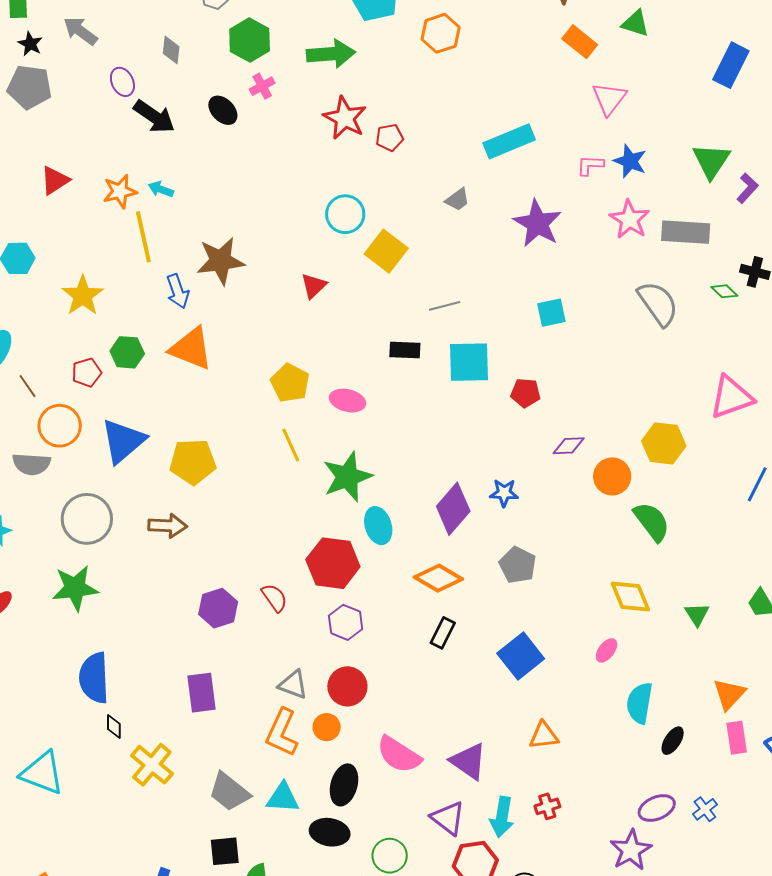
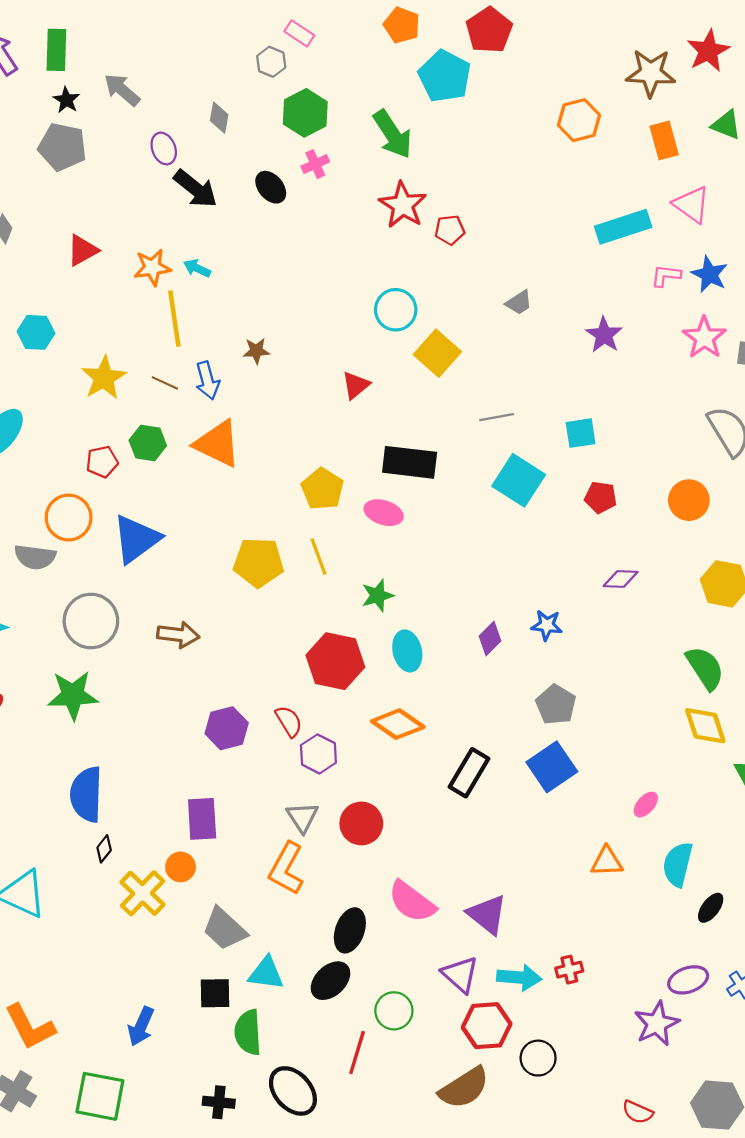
orange hexagon: (441, 33) -> (579, 120), moved
orange rectangle: (580, 42) -> (664, 140), turned 32
green arrow: (331, 54) -> (393, 134), turned 57
pink triangle: (609, 99) -> (692, 205), turned -36
cyan rectangle: (509, 141) -> (623, 227), moved
purple star: (538, 223) -> (604, 335), size x0.7
brown star: (220, 261) -> (256, 351), size x0.5
cyan square: (551, 313) -> (581, 433), moved
black rectangle: (405, 350) -> (410, 462), moved, size x1.6
cyan square: (469, 362) -> (519, 480), turned 30
brown line: (27, 386) -> (165, 383), moved, turned -35
red pentagon: (525, 393) -> (601, 497), moved
yellow pentagon: (193, 462) -> (259, 562), moved
orange circle: (612, 476) -> (689, 500), moved
green star: (347, 477) -> (378, 596), size x0.6
purple diamond: (453, 509) -> (490, 639), size x0.6
red hexagon: (333, 563) -> (335, 661), moved
orange diamond: (438, 578) -> (398, 724), moved
yellow diamond: (630, 596) -> (705, 726), moved
purple hexagon: (346, 622) -> (318, 754), moved
black rectangle: (443, 633) -> (469, 773), size x1.4
blue square: (521, 656) -> (552, 767), moved
gray triangle: (293, 685) -> (302, 817), turned 32
black diamond: (114, 726) -> (104, 849), turned 35
orange circle: (327, 727) -> (181, 867), moved
orange triangle: (544, 735) -> (607, 861), moved
cyan triangle: (283, 798) -> (266, 973), moved
cyan arrow: (502, 817) -> (519, 977), turned -99
black ellipse: (330, 832) -> (330, 981), turned -57

